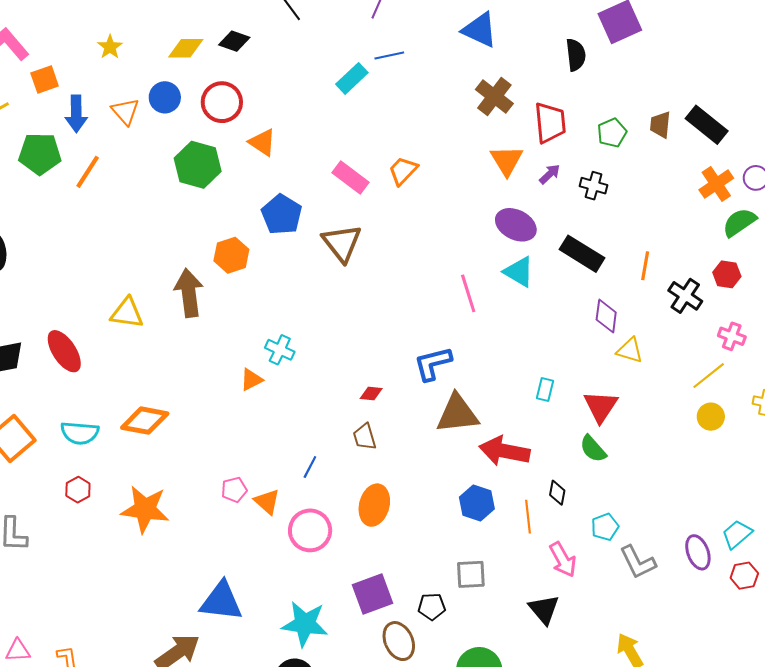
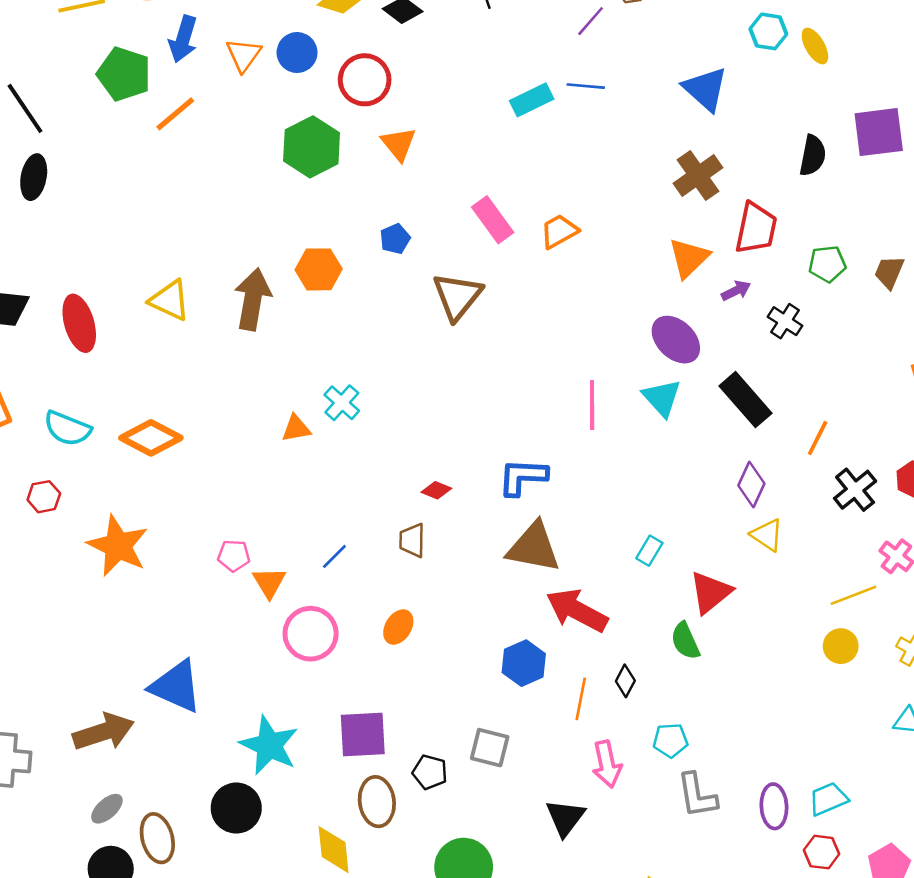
blue pentagon: (282, 214) -> (395, 239), size x0.6
orange ellipse: (374, 505) -> (398, 627), size x0.7

